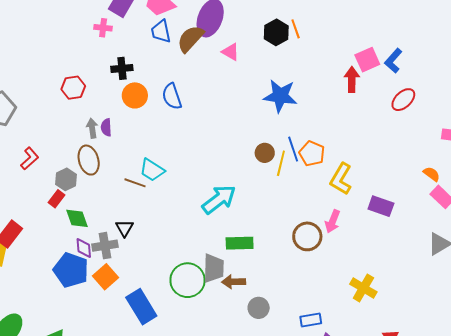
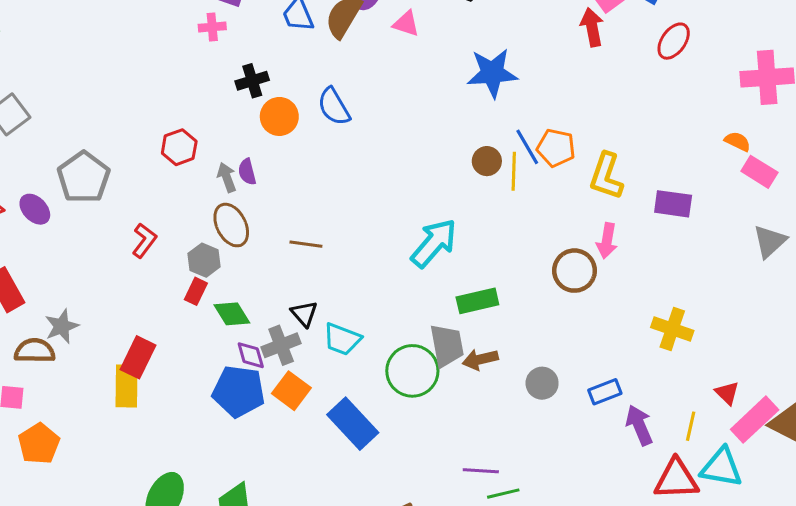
red hexagon: (73, 88) -> (179, 147), moved
cyan trapezoid: (152, 170) -> (342, 339), moved
gray circle: (259, 308) -> (542, 383), moved

